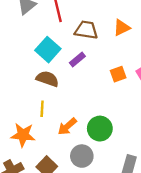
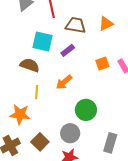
cyan square: (48, 50) -> (43, 41), turned -30
brown semicircle: (47, 79) -> (30, 65), moved
orange arrow: (67, 126) -> (64, 82), moved

